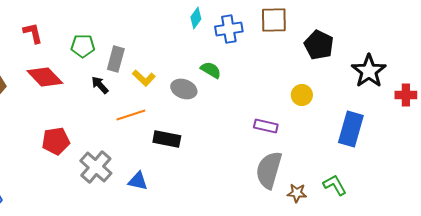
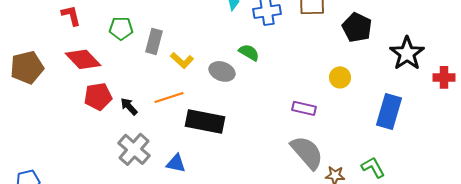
black arrow: (100, 85) -> (129, 106), moved
black rectangle: (167, 139) -> (205, 121), size x1.4
red pentagon: (56, 141) -> (98, 96), moved
gray semicircle: (269, 170) -> (307, 152), turned 123

